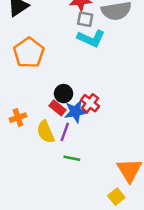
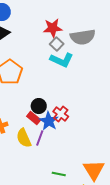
gray square: (85, 19) -> (57, 44), turned 32
blue star: (76, 112) -> (49, 121), turned -30
green line: (72, 158) -> (59, 174), moved

